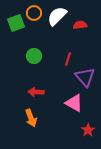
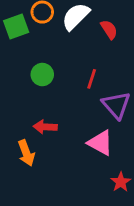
red semicircle: (80, 25) -> (109, 29), turned 64
orange arrow: (31, 118) -> (26, 153), moved

